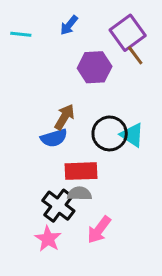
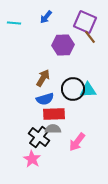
purple square: (128, 33) -> (85, 22), turned -30
cyan triangle: (132, 135) -> (88, 90), turned -36
blue semicircle: (54, 138) -> (45, 99), moved
pink arrow: (99, 230) -> (77, 142), moved

